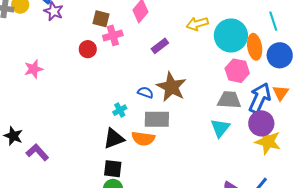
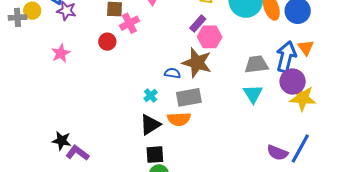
purple rectangle: (160, 46) -> (198, 23), moved
pink star: (34, 69) -> (61, 53), moved
pink hexagon: (237, 71) -> (210, 37), moved
black star: (13, 136) -> (62, 141), moved

